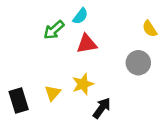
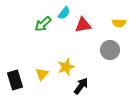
yellow semicircle: (150, 29) -> (119, 23), turned -56
red triangle: (87, 44) -> (83, 25), moved

